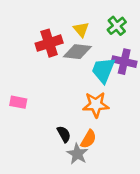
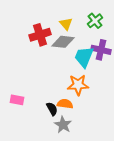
pink rectangle: (18, 102) -> (17, 100), moved
orange semicircle: (88, 139) -> (65, 104), moved, turned -112

